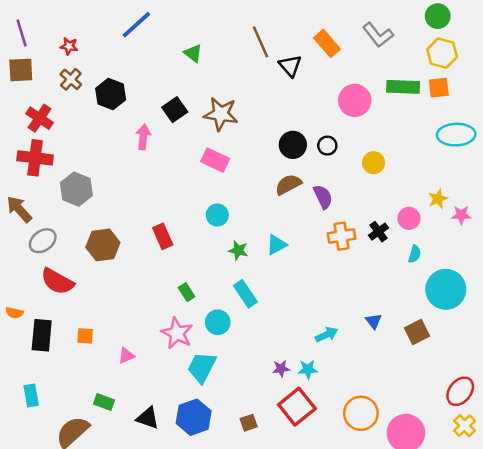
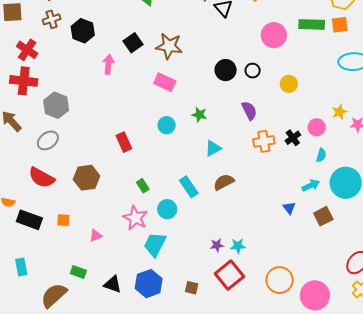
brown cross: (71, 79) -> (52, 19), turned 30
brown semicircle: (288, 185) -> (224, 182), moved
gray ellipse: (43, 241) -> (48, 140), moved
brown hexagon: (103, 245) -> (87, 178), moved
green star: (238, 250) -> (199, 115), moved
black rectangle: (42, 335) -> (29, 220), turned -75
cyan arrow: (326, 335) -> (311, 185), moved
brown square: (249, 423) -> (192, 288), turned 32

